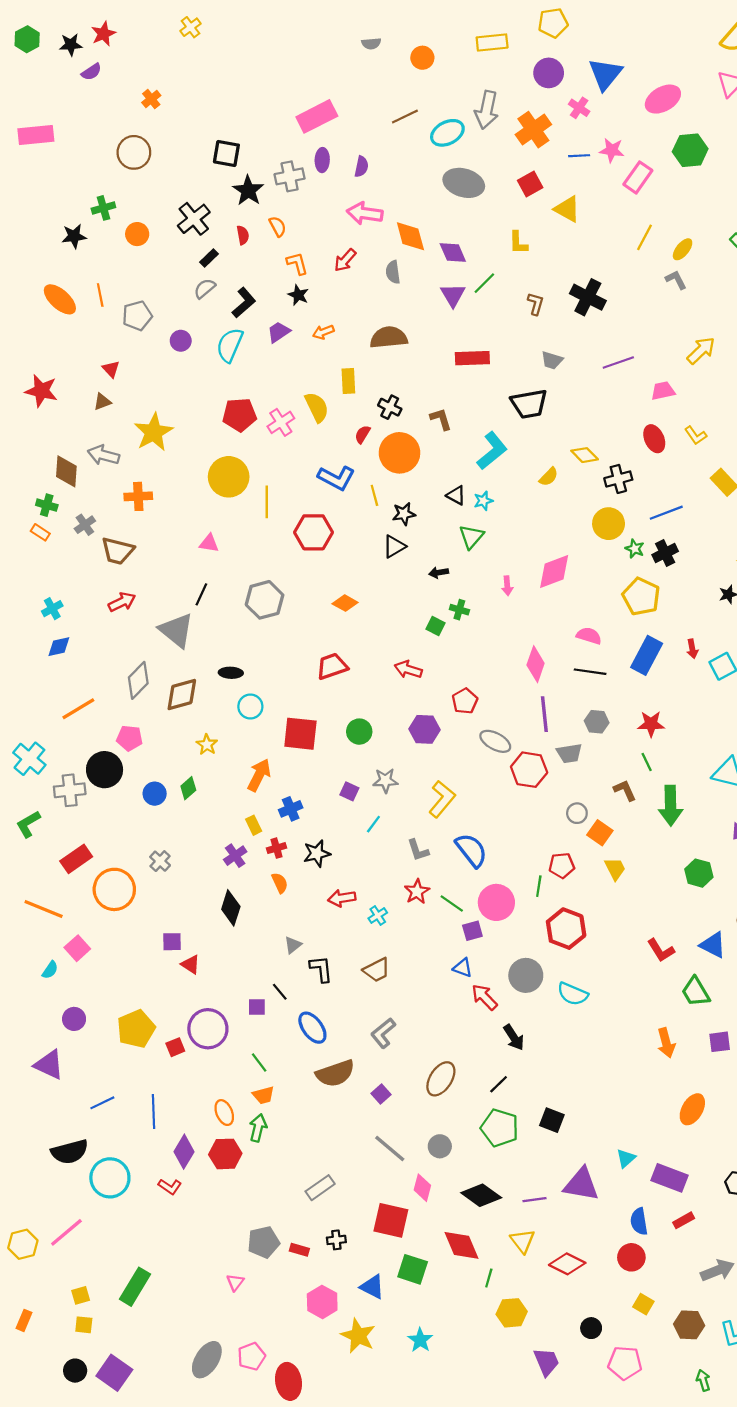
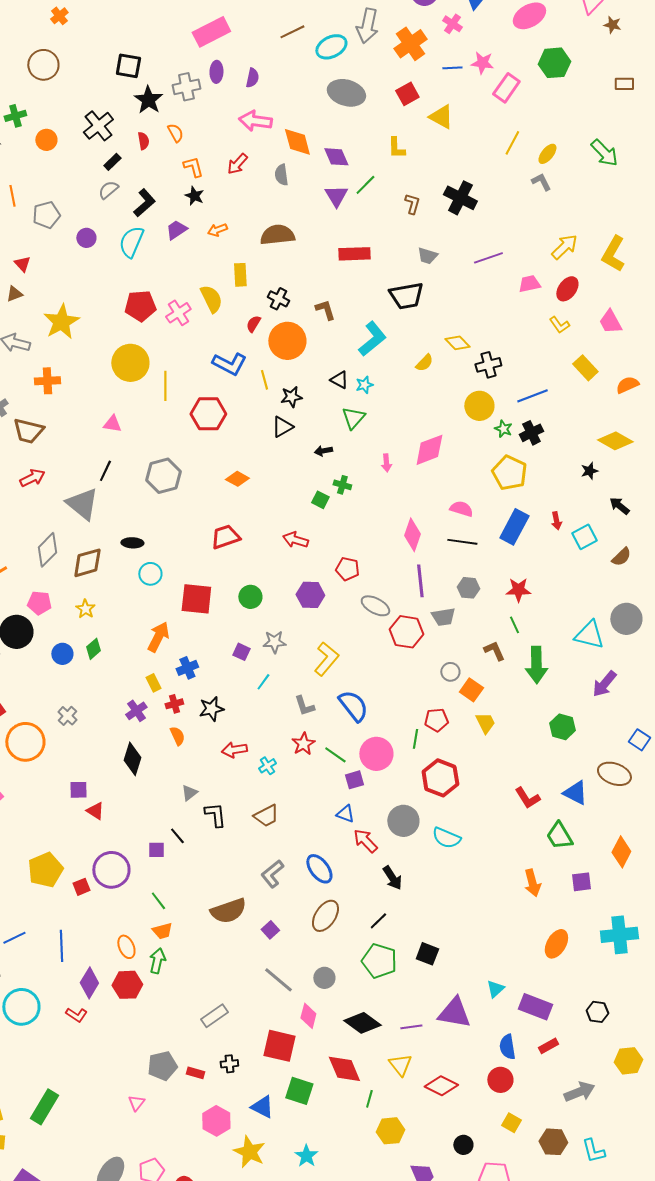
red ellipse: (654, 439) -> (567, 289), moved, turned 60
red pentagon: (465, 701) -> (347, 569), turned -30
yellow star: (207, 745) -> (85, 609), moved
blue ellipse: (312, 1028) -> (319, 869), moved

